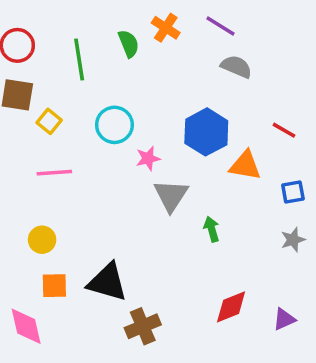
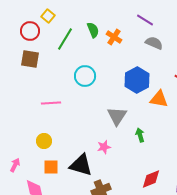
orange cross: (166, 28) -> (114, 37), moved
green line: (79, 60) -> (65, 39), turned 40
yellow square: (49, 121) -> (48, 16), moved
pink star: (148, 158) -> (104, 147), moved

